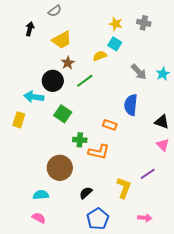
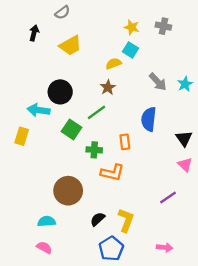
brown star: (68, 63) -> (108, 87), moved
green line: (85, 81) -> (96, 112), moved
black triangle: (162, 122) -> (184, 138), turned 35
orange rectangle: (110, 125) -> (125, 142), turned 64
green cross: (80, 140) -> (94, 150), moved
yellow L-shape: (124, 188) -> (126, 220), moved

